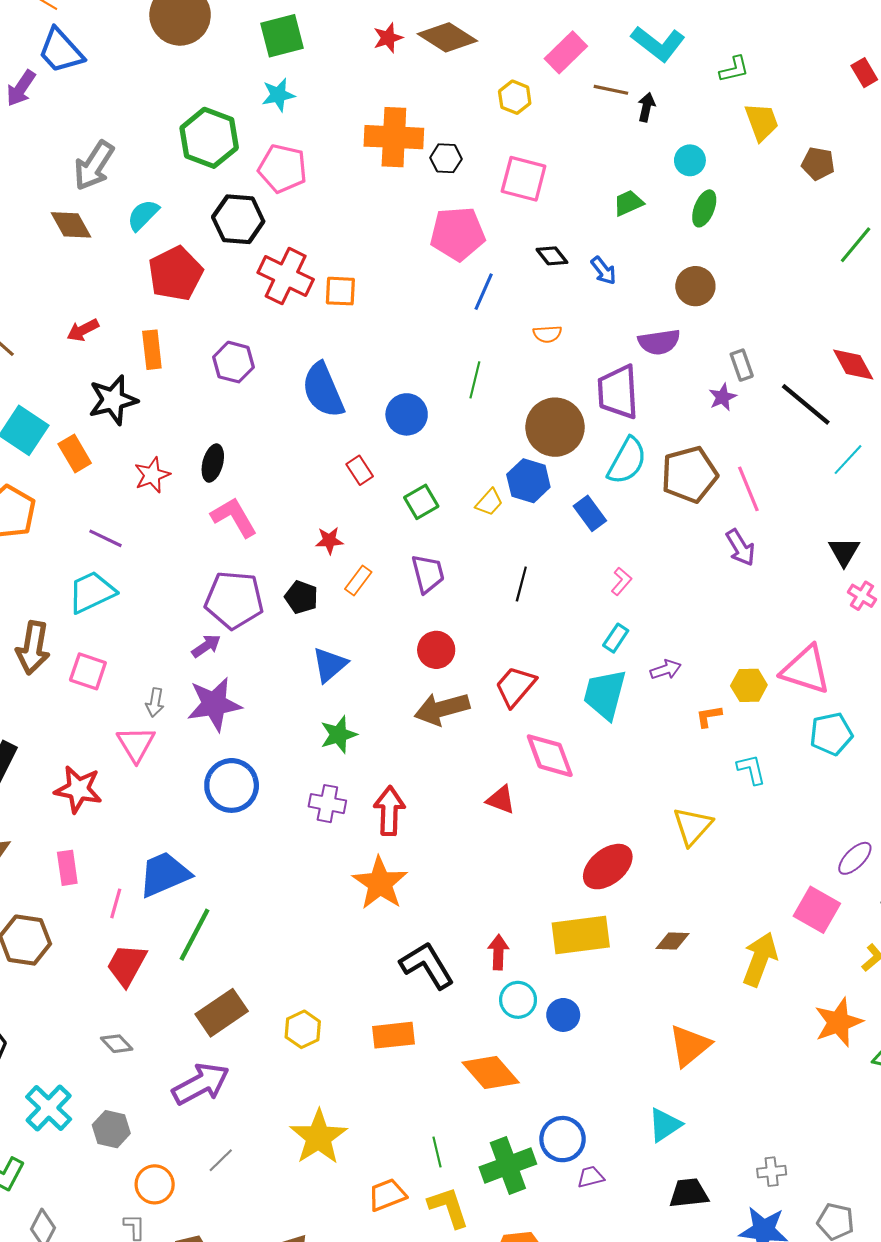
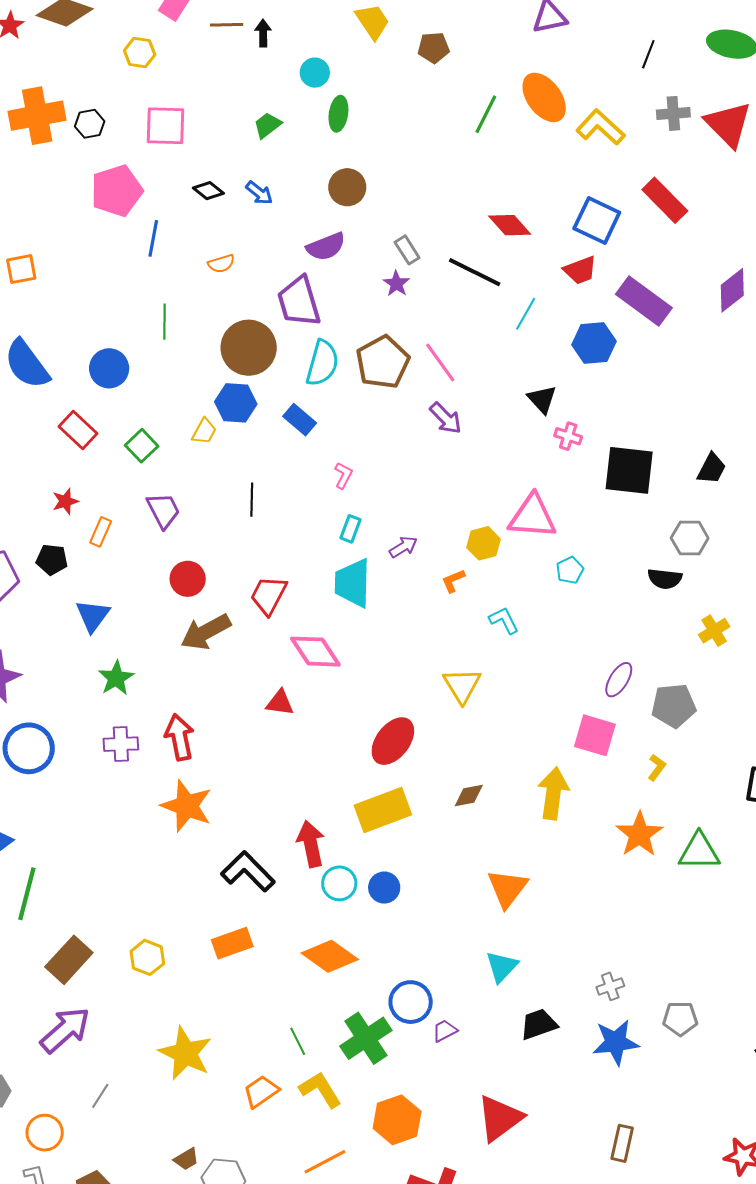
red rectangle: (360, 470) -> (78, 430), size x1.4
cyan pentagon: (831, 734) -> (570, 570), size x0.7
red arrow: (498, 952) -> (311, 844), size x1.4

